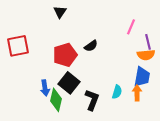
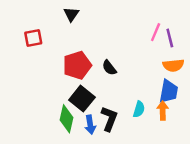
purple line: (148, 42) -> (170, 38), moved
red square: (18, 46) -> (33, 38), moved, size x0.7
black semicircle: (91, 46) -> (109, 68), moved, turned 88
blue arrow: (45, 88) -> (90, 125), moved

